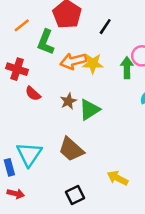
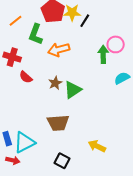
yellow star: (93, 64) -> (72, 13), moved
brown trapezoid: (71, 149) -> (58, 123), turned -45
cyan triangle: (29, 154) -> (24, 142), moved, turned 30
black square: (75, 195) -> (62, 161), turned -35

